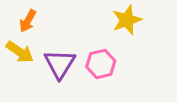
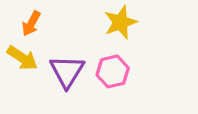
yellow star: (127, 20) -> (121, 22), moved

